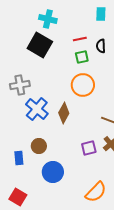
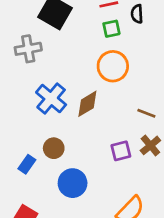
gray cross: (20, 85) -> (28, 49), moved
brown diamond: (64, 113) -> (87, 104), turned 30
blue rectangle: (19, 158) -> (27, 164), turned 40

